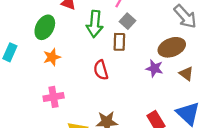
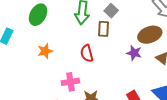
orange star: (52, 57) -> (45, 51), moved
pink cross: (54, 97) -> (70, 82), moved

